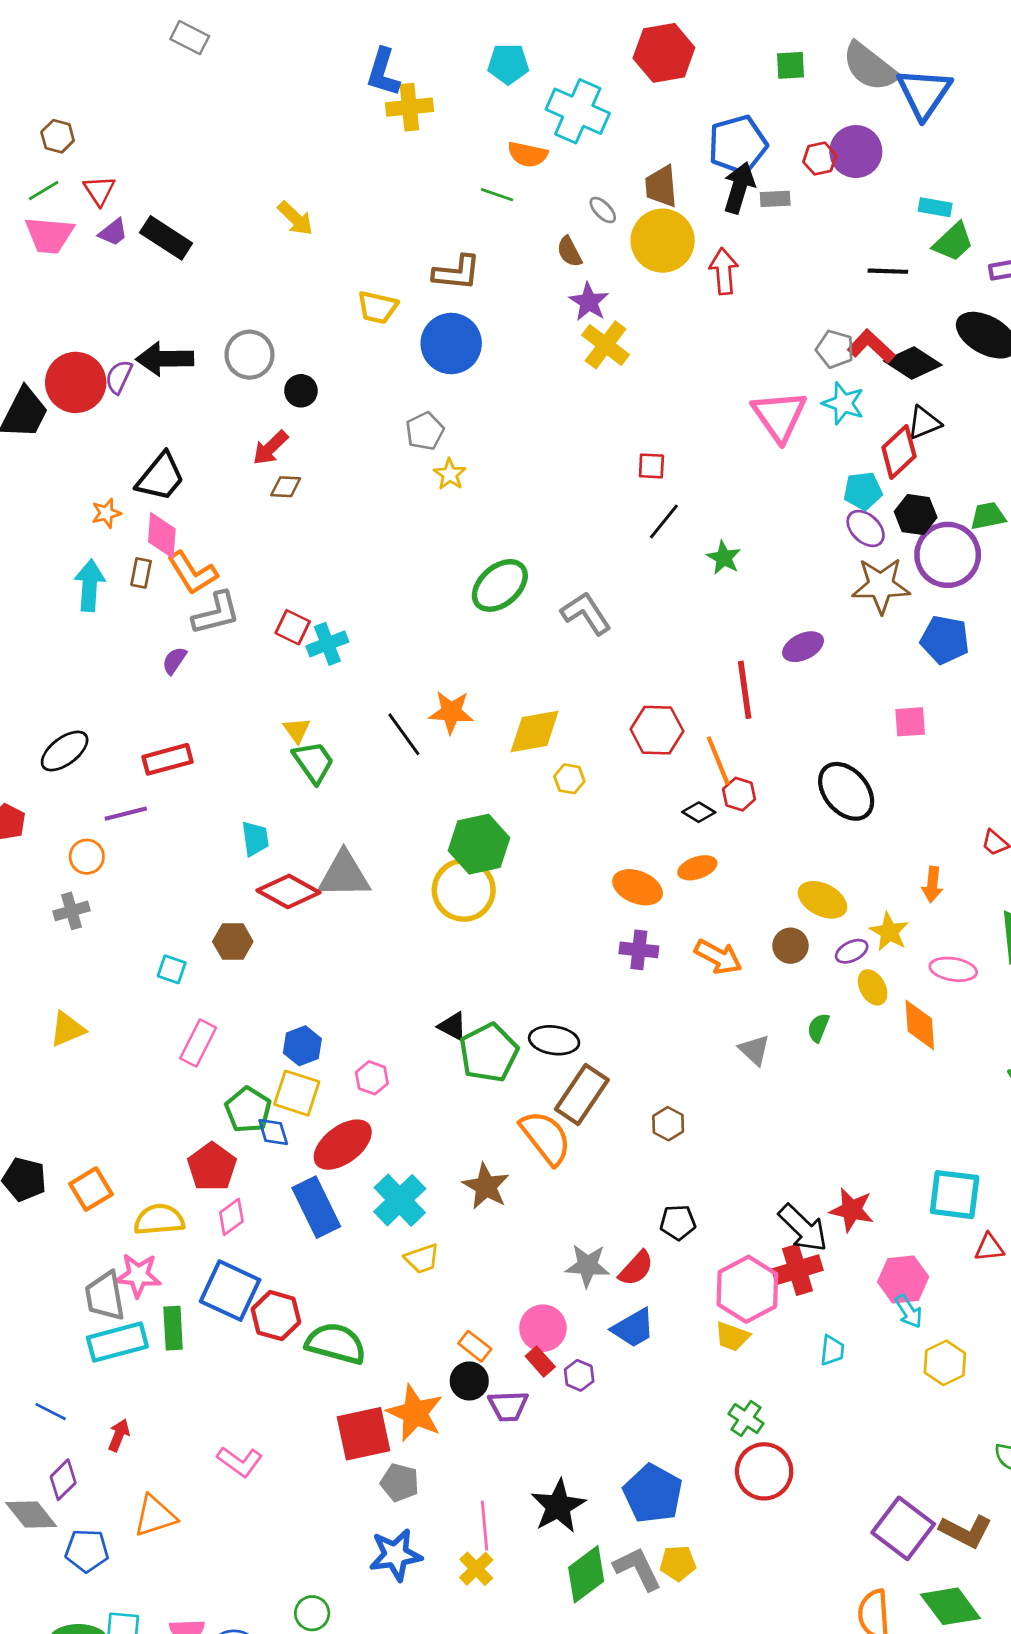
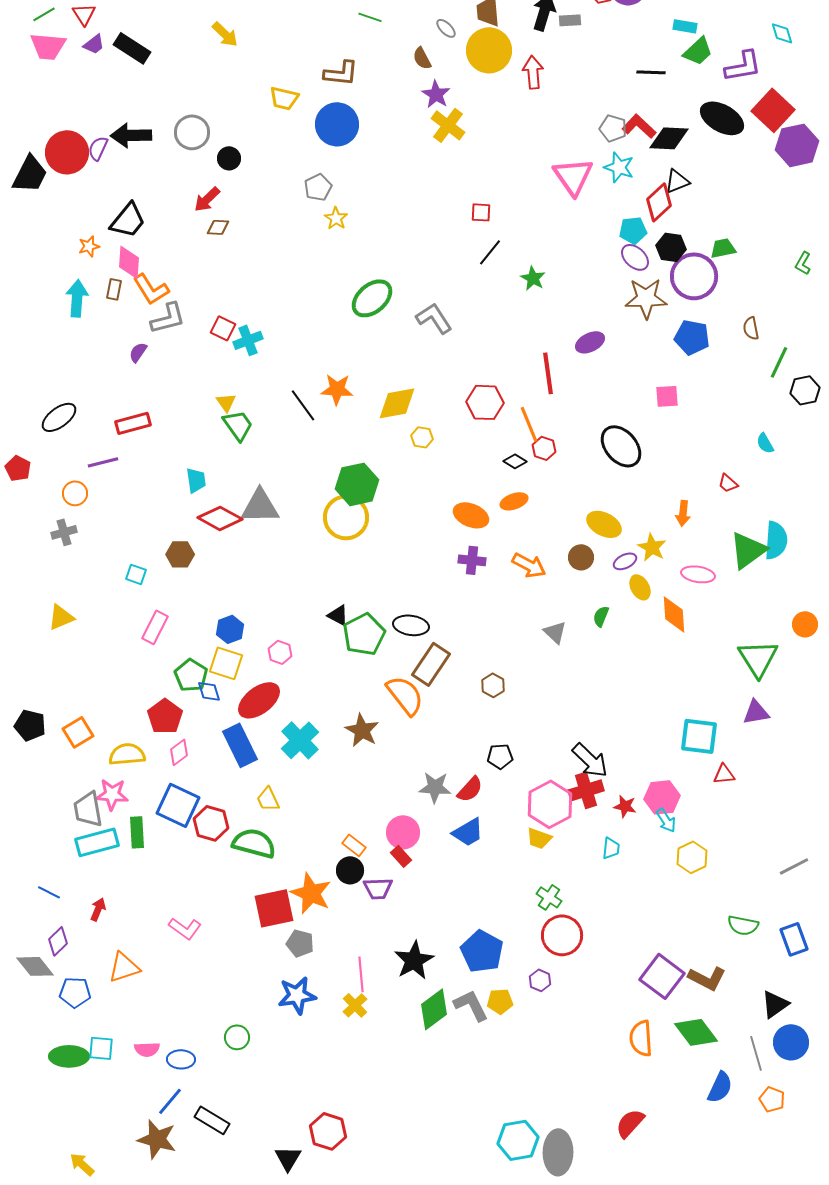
black diamond: (913, 363) -> (669, 138), turned -30
red star: (852, 1210) -> (625, 806), moved, size x0.7
yellow trapezoid: (422, 1259) -> (268, 799), moved, turned 84
purple hexagon: (579, 1375) -> (540, 980), moved

